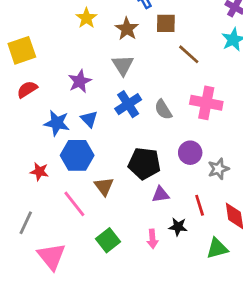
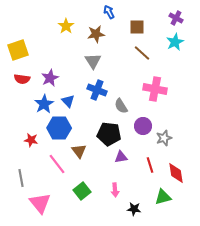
brown square: (166, 23) -> (137, 27), moved
brown star: (127, 29) -> (96, 34), turned 30
purple star: (80, 81) -> (50, 78), moved
red semicircle: (27, 89) -> (22, 79), turned -140
blue cross: (128, 104) -> (97, 90), turned -36
gray semicircle: (163, 110) -> (121, 106), moved
blue star: (57, 123) -> (44, 104), turned 30
gray line: (26, 223) -> (21, 178), turned -36
black star: (178, 227) -> (134, 209), moved

